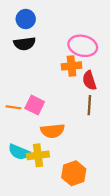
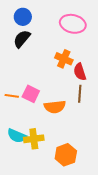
black semicircle: (25, 44) -> (22, 39), turned 138
pink ellipse: (83, 46) -> (73, 24), moved
orange cross: (72, 66) -> (64, 59), turned 30
orange semicircle: (53, 131) -> (55, 107), moved

